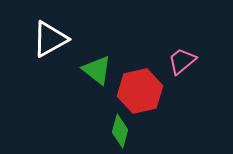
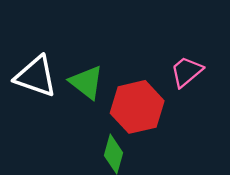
white triangle: (50, 39) -> (36, 76), moved, turned 48

